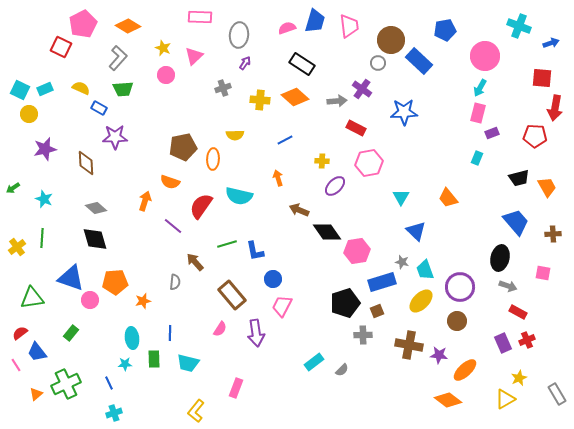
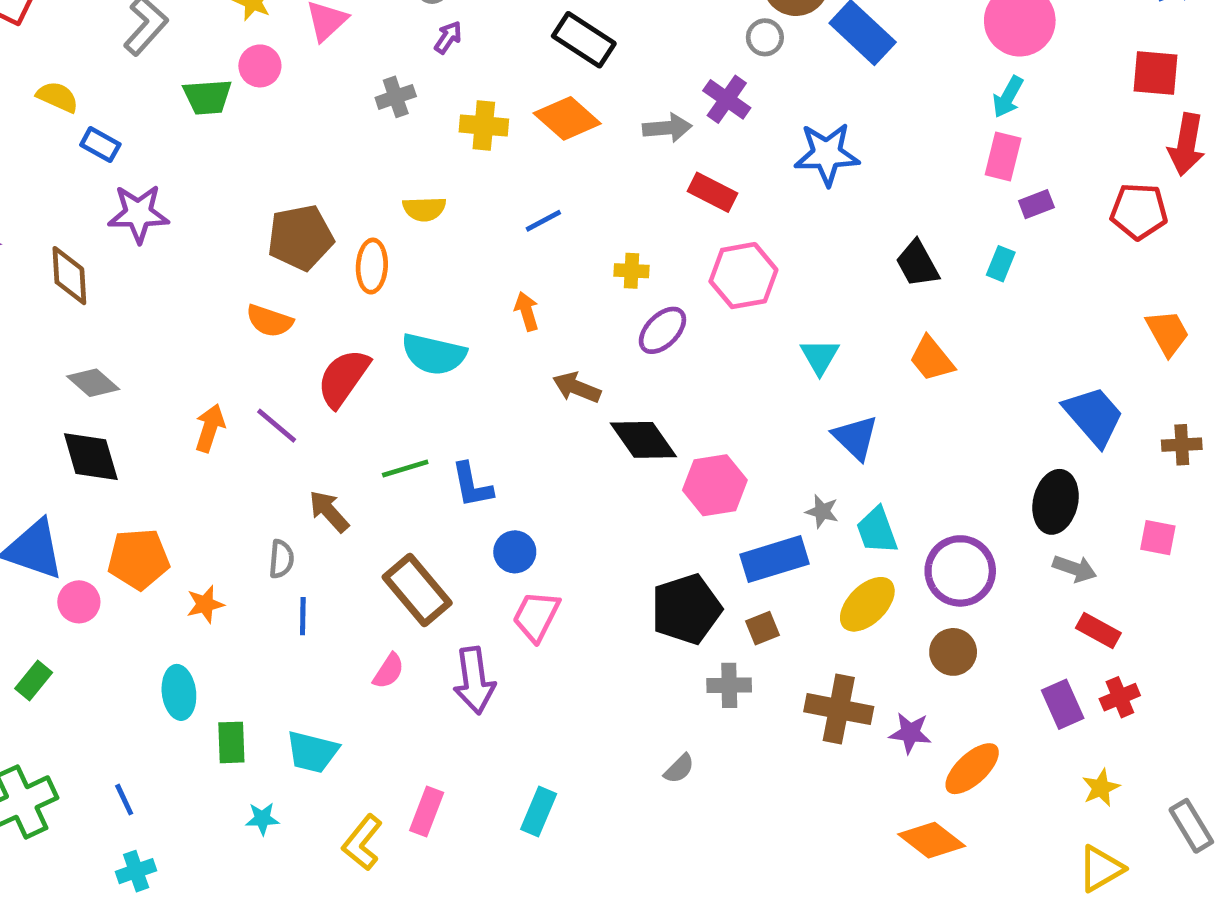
green trapezoid: (123, 89) -> (208, 97), moved
black trapezoid: (519, 178) -> (917, 264), moved, turned 75
orange arrow: (145, 201) -> (210, 428), moved
blue line: (170, 333) -> (303, 616), moved
cyan rectangle: (314, 362) -> (539, 812), moved, turned -30
cyan star: (125, 364) -> (262, 819), moved
yellow triangle: (505, 399) -> (1101, 869), moved
yellow L-shape: (196, 411) -> (362, 842), moved

